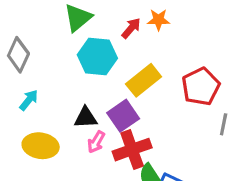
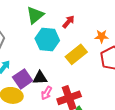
orange star: (158, 20) -> (102, 36), moved
purple square: (123, 116) -> (23, 79), moved

